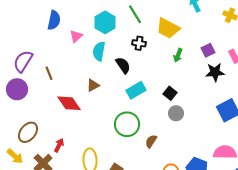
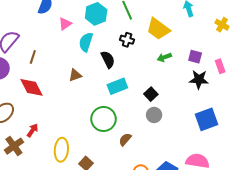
purple square: (208, 50) -> (195, 57), turned 32
green arrow: (178, 55) -> (164, 57), turned 40
brown line: (49, 73) -> (33, 57), turned 32
red diamond: (69, 103) -> (32, 87), moved

